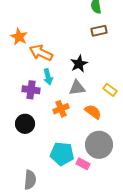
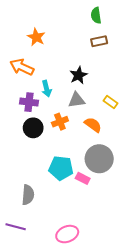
orange star: (19, 37) -> (36, 37), moved
orange arrow: (41, 53) -> (22, 67), moved
black circle: (25, 124) -> (33, 128), moved

